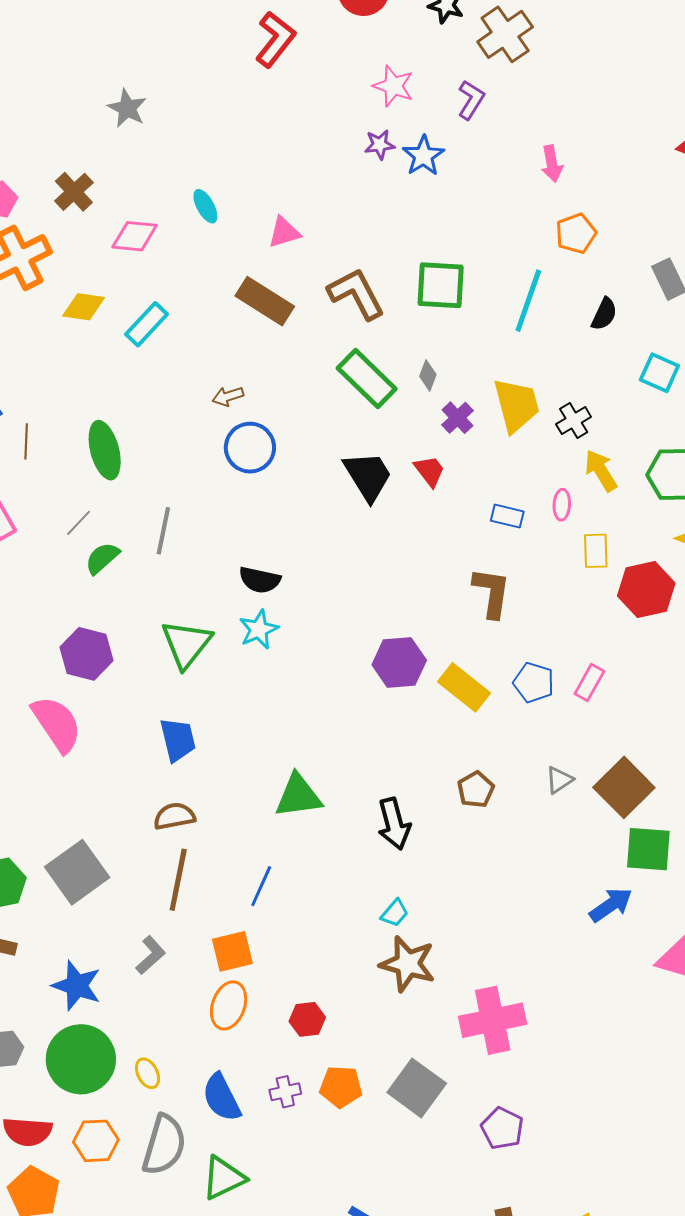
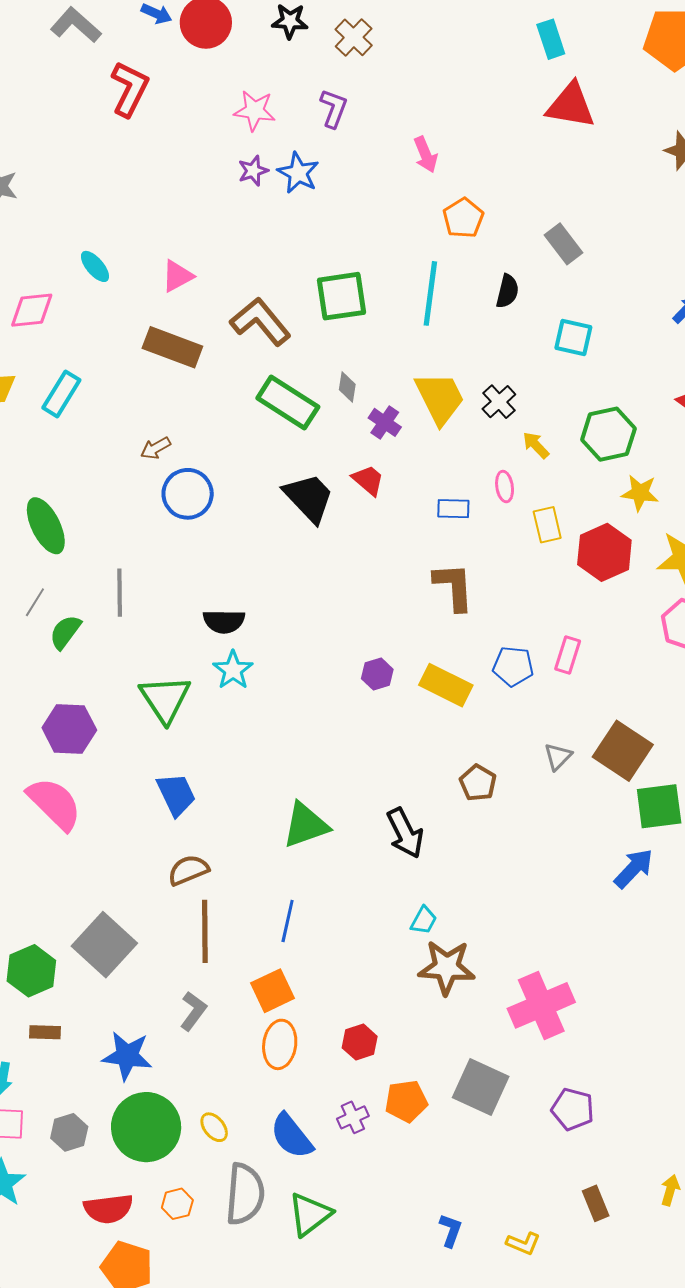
brown cross: (505, 34) -> (354, 37), size x0.7
yellow arrow: (601, 471) -> (536, 445), size x0.7
purple hexagon: (399, 663) -> (377, 674), size x0.6
orange hexagon: (96, 1141) -> (177, 1204), size x0.7

